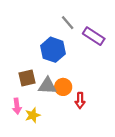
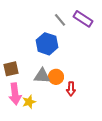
purple rectangle: (94, 36) -> (83, 19), moved
brown square: (27, 78) -> (11, 69), moved
pink arrow: (17, 106) -> (15, 94), size x1.5

